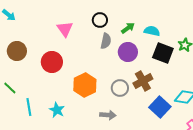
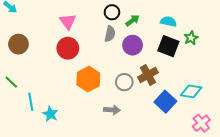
black circle: (100, 20) -> (112, 12), moved
cyan semicircle: (152, 31) -> (168, 22), moved
red circle: (52, 62) -> (68, 48), moved
cyan star: (57, 110) -> (50, 114), moved

